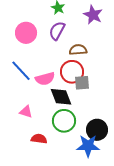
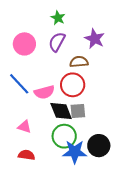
purple star: (93, 15) -> (95, 39), moved
gray square: (82, 83) -> (78, 111), moved
red semicircle: (39, 139) -> (27, 155), moved
blue star: (88, 146) -> (75, 152), moved

